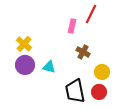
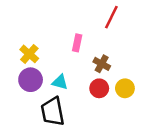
pink rectangle: (72, 26) -> (77, 43), moved
black trapezoid: (75, 91) -> (53, 112), moved
red circle: (99, 92) -> (99, 88), moved

